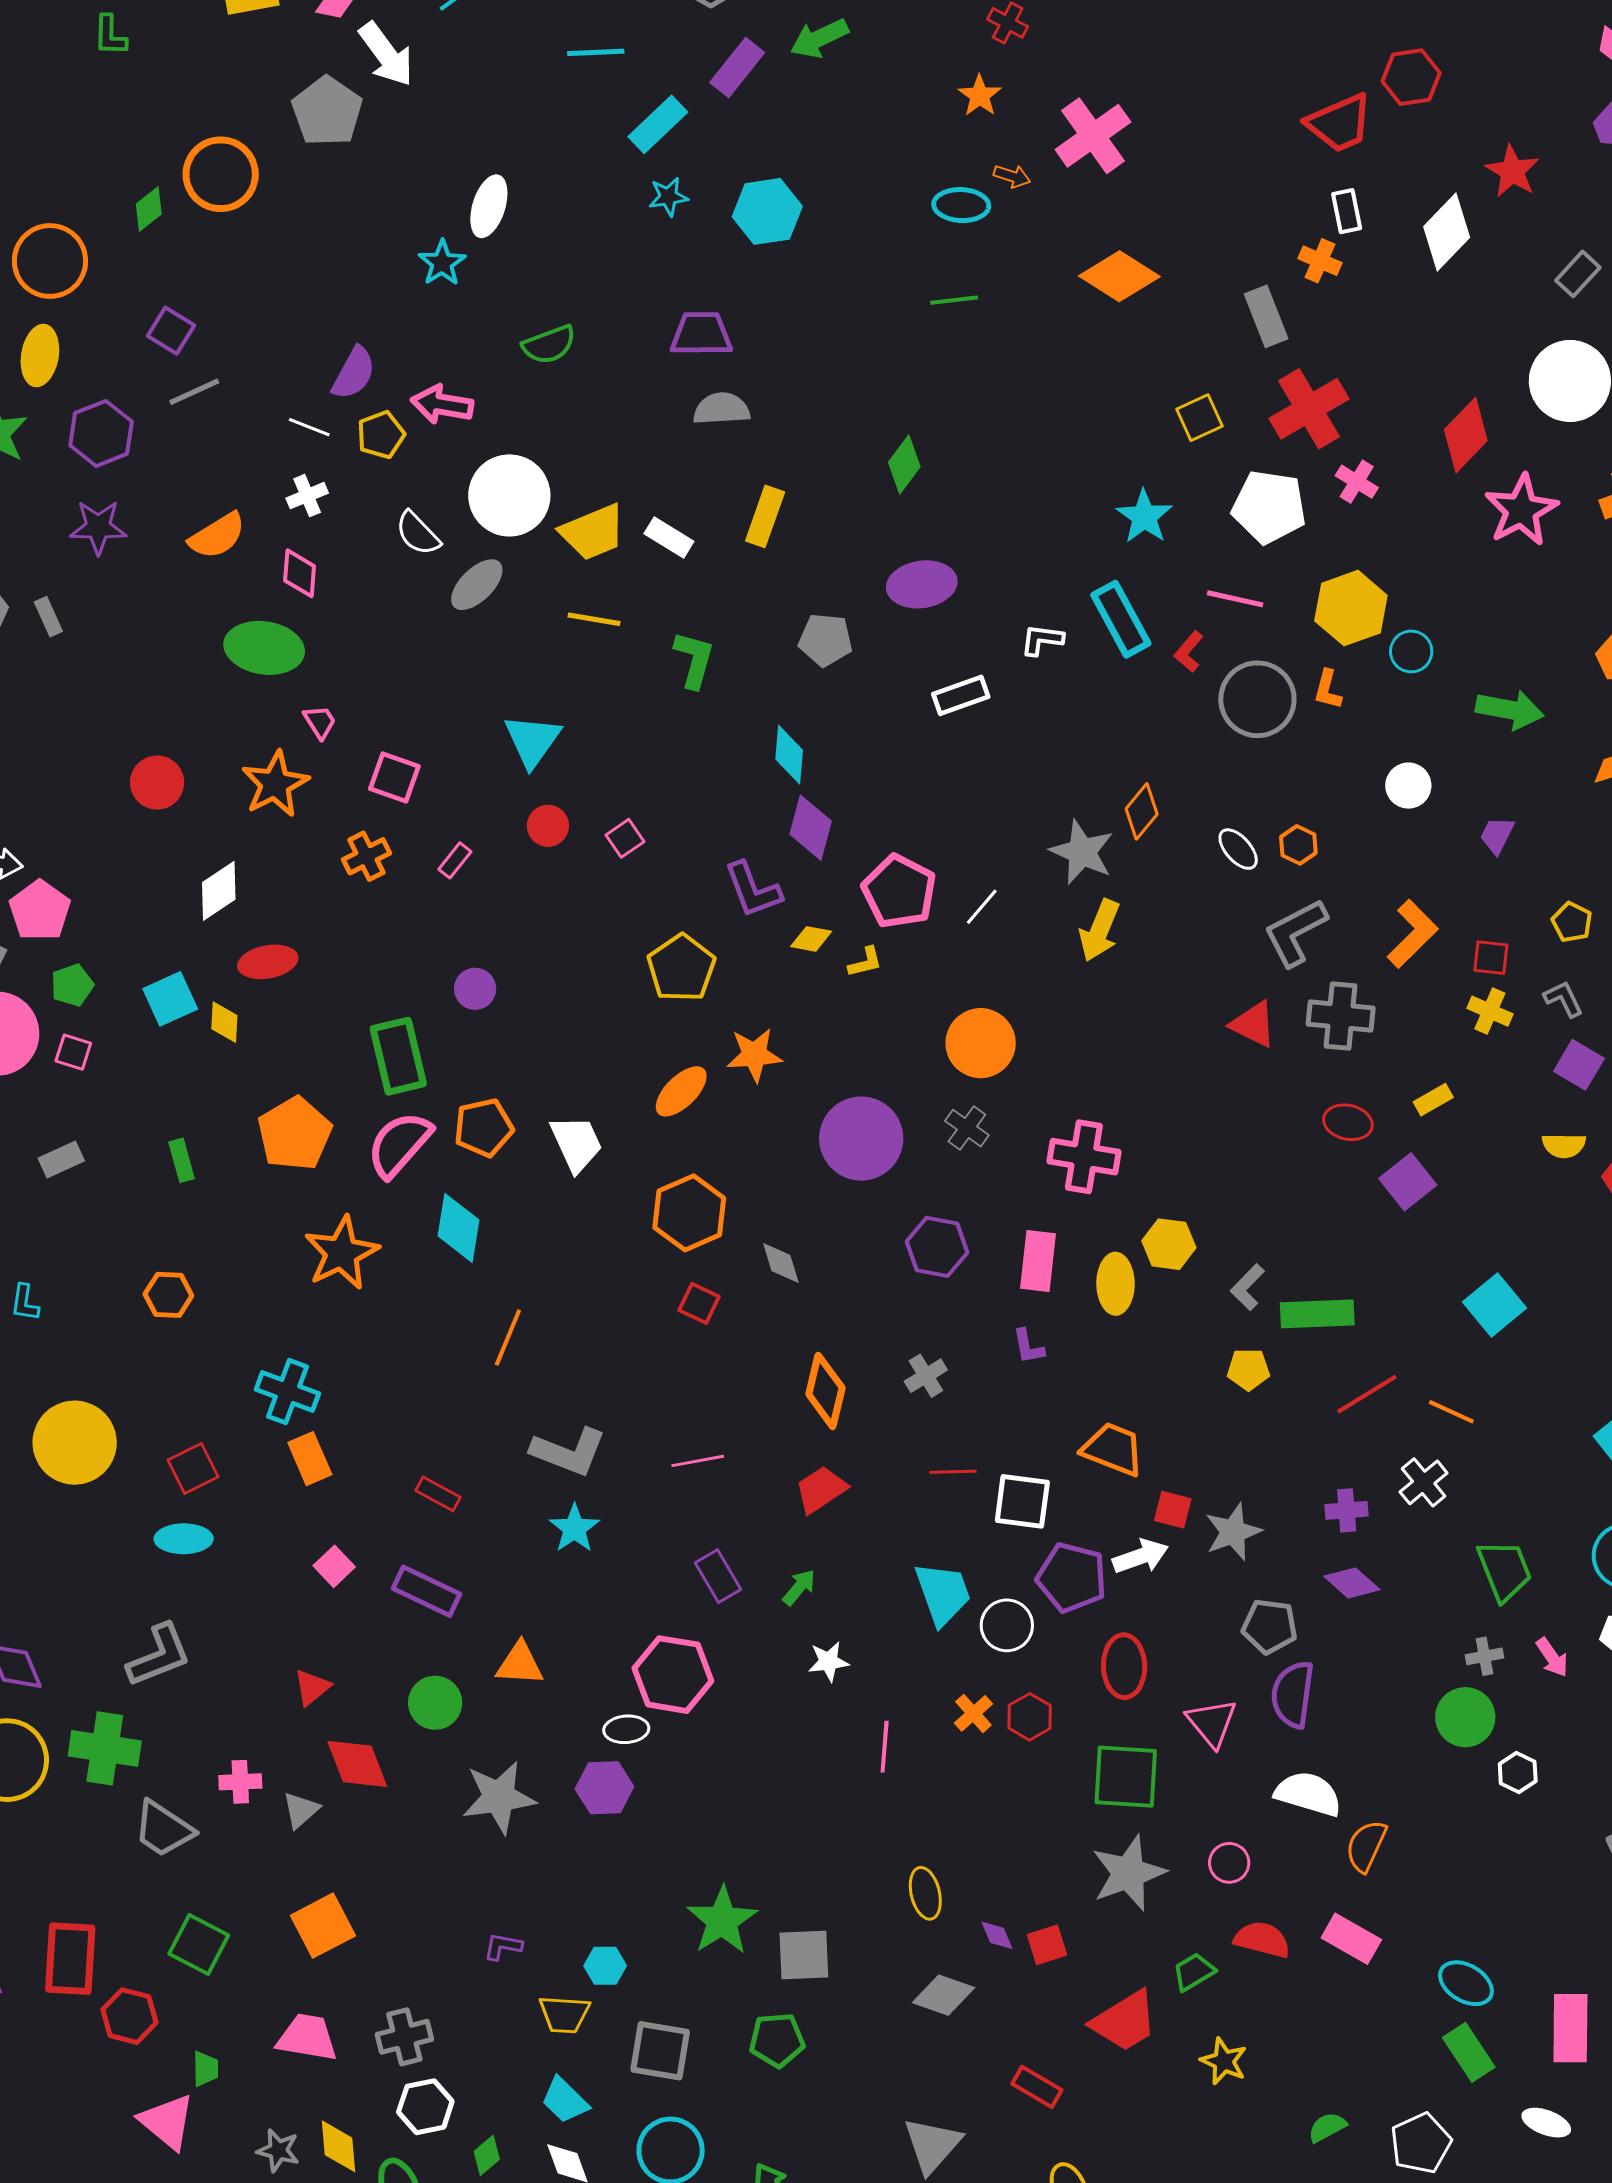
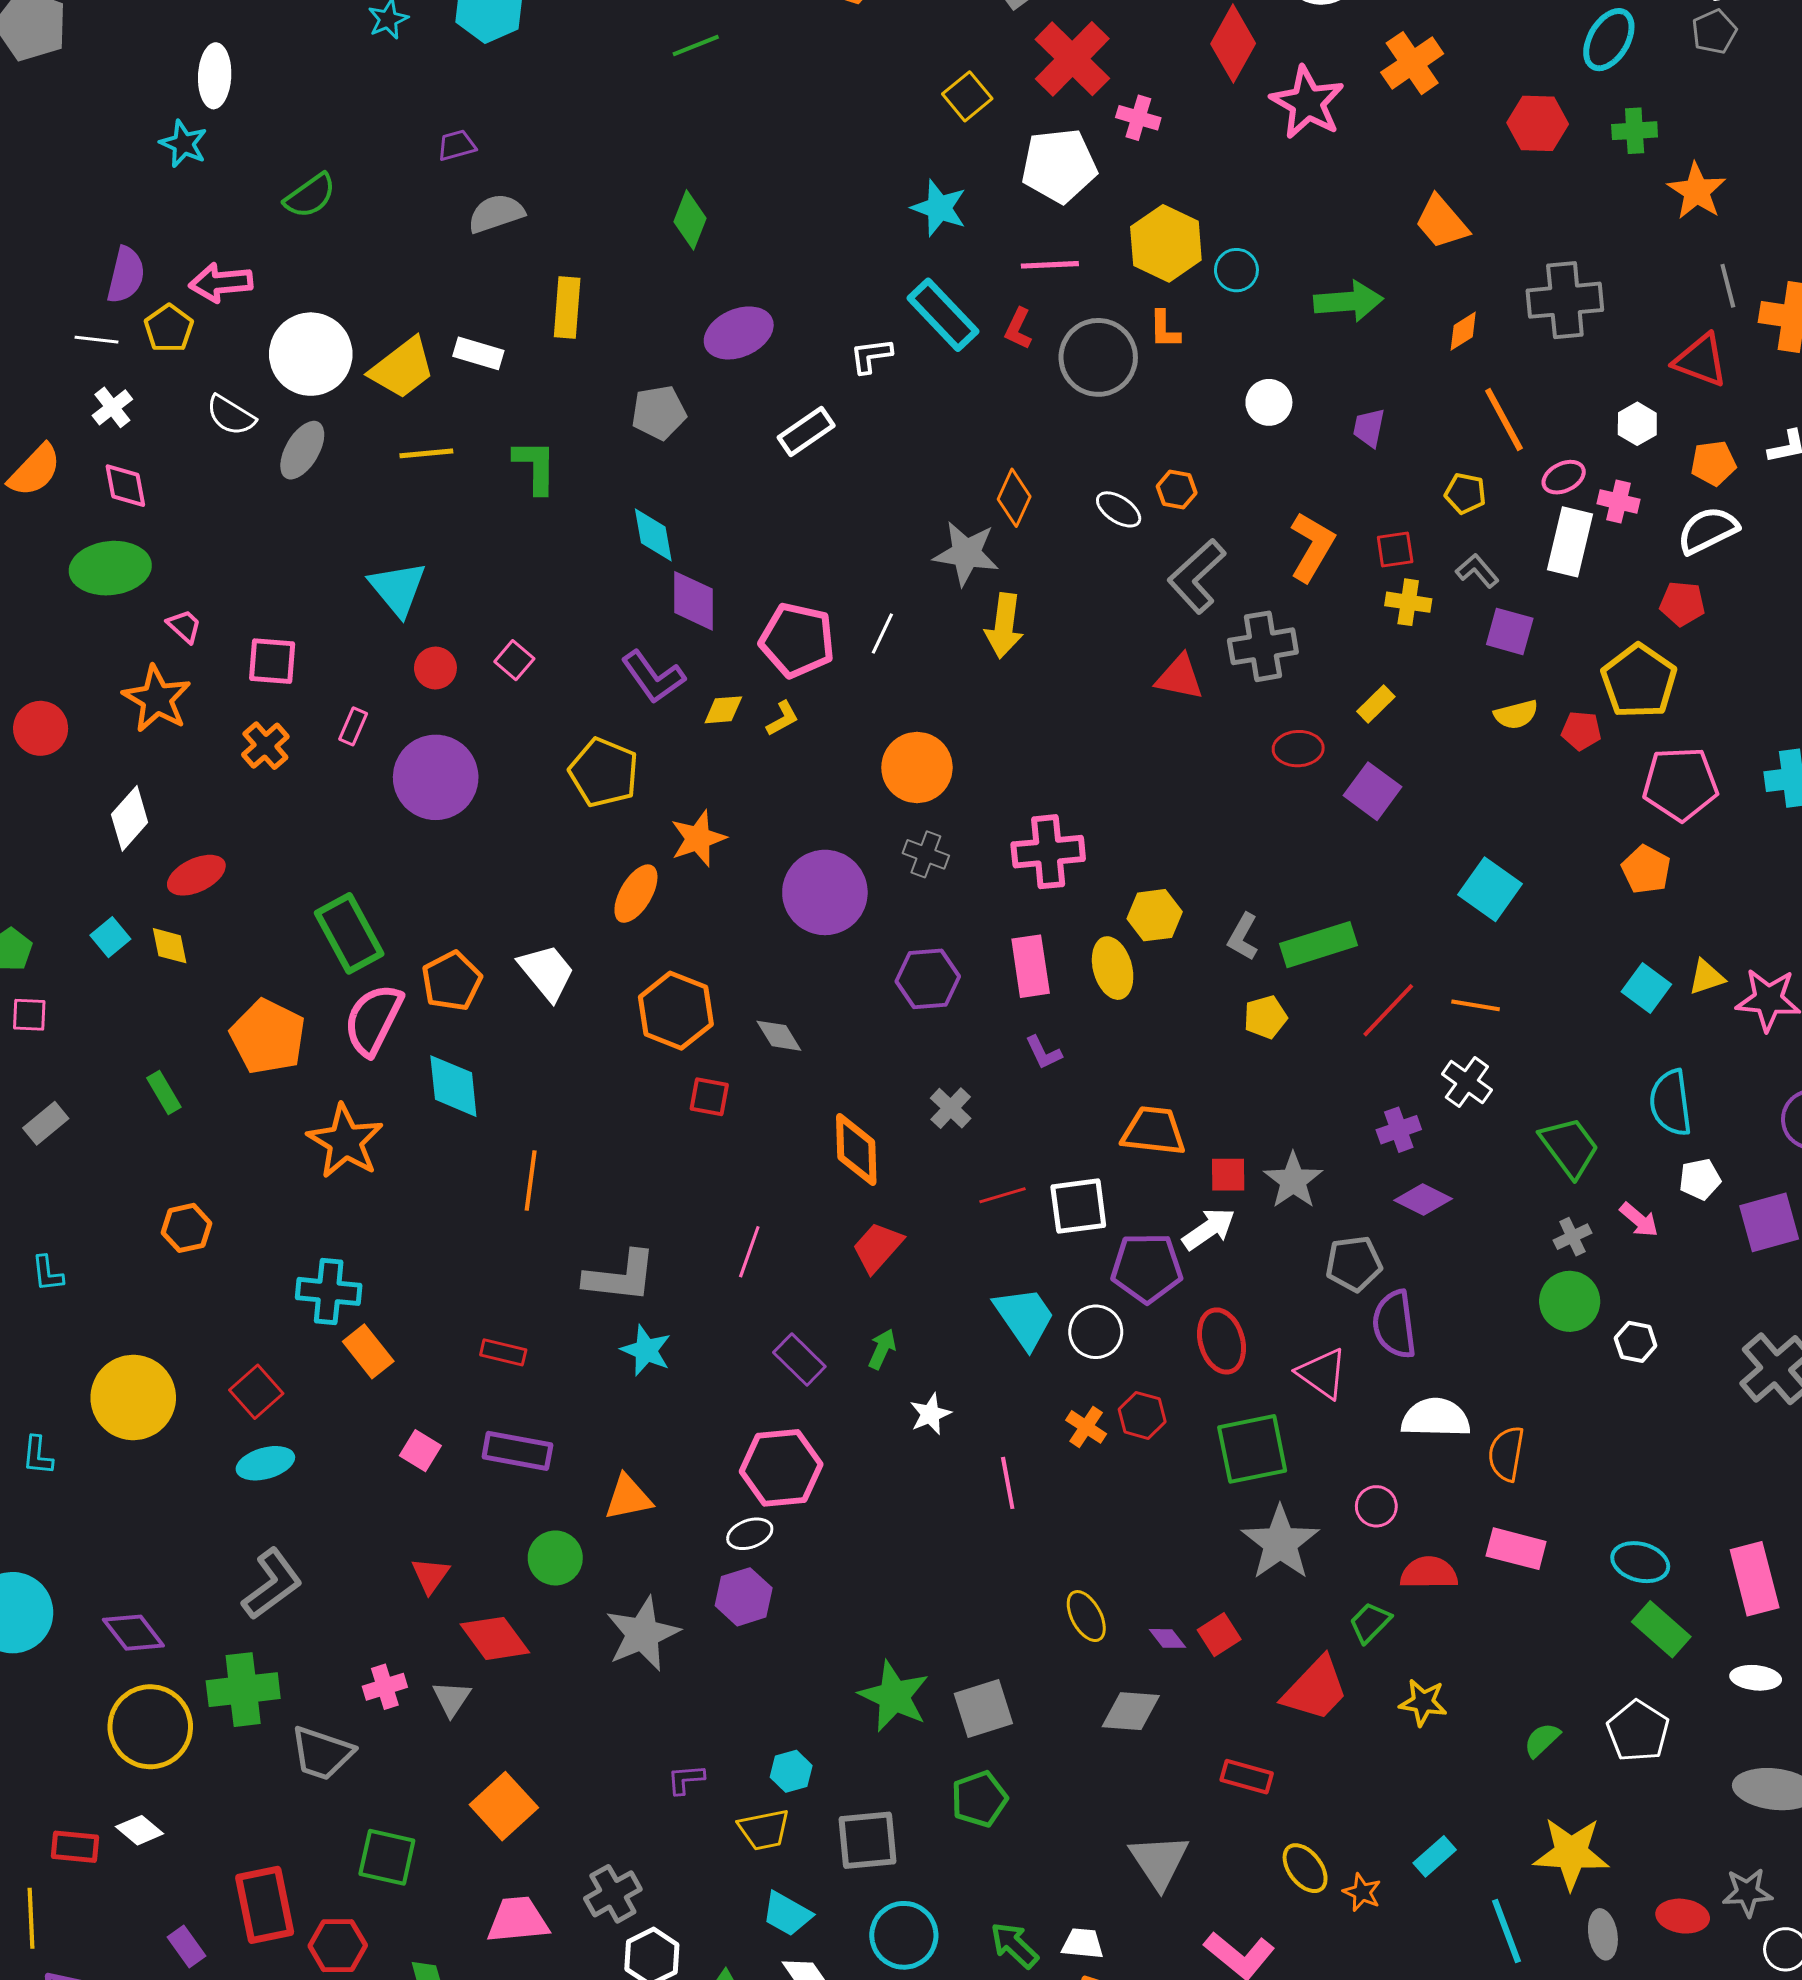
purple trapezoid: (701, 334) -> (457, 145), size x0.6
purple circle: (475, 989) -> (436, 777), moved, size x2.0
cyan square: (170, 999) -> (110, 937), size x0.7
pink line: (698, 1461) -> (749, 1252), turned -45

